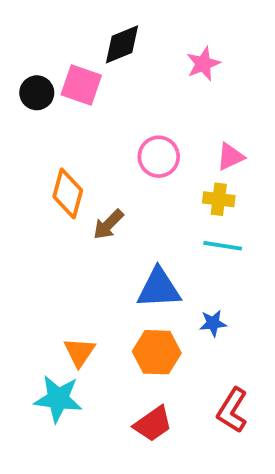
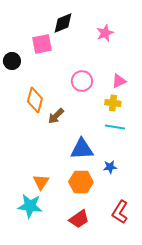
pink square: (81, 85) -> (42, 44), turned -30
black circle: (37, 93) -> (12, 61), moved

